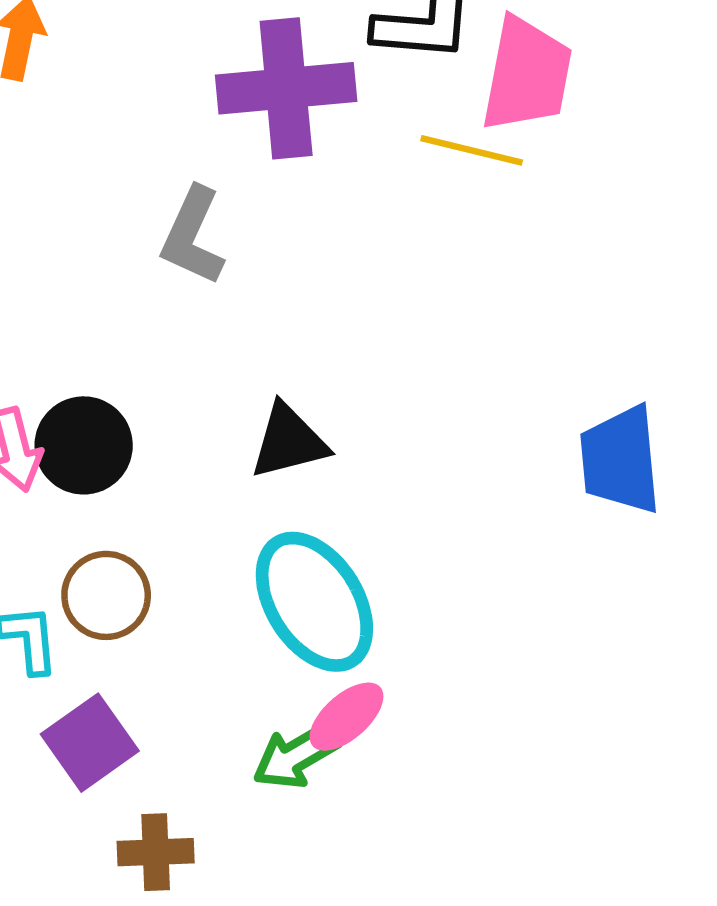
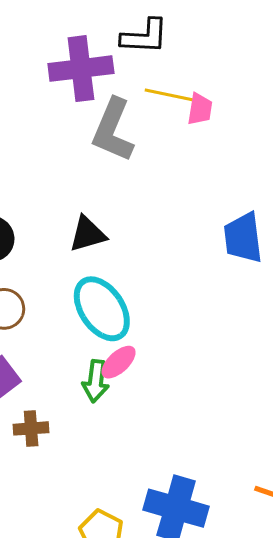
pink trapezoid: (527, 75) -> (200, 109), moved, size x0.6
gray L-shape: (193, 236) -> (113, 130), moved, size x1.4
green arrow: (297, 756) -> (96, 381), turned -51

